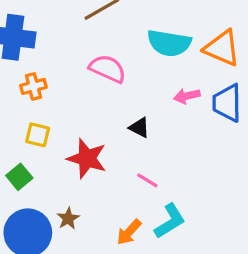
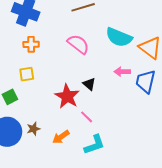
yellow square: (38, 135) -> (27, 74), turned -35
red star: (87, 158) -> (67, 96), moved
orange arrow: (129, 232) -> (61, 137), moved

